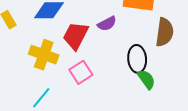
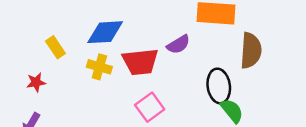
red trapezoid: (76, 36) -> (140, 62), turned -120
yellow cross: (44, 55) -> (99, 67), moved, size x0.7

